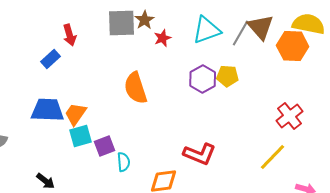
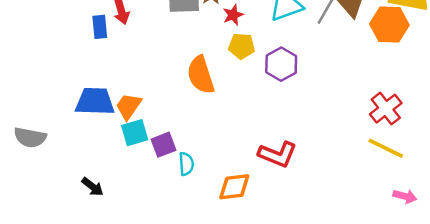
blue rectangle: (51, 59) -> (100, 27), moved, turned -54
yellow pentagon: (228, 76) -> (242, 46), moved
yellow line: (273, 157) -> (386, 148), moved, turned 72

